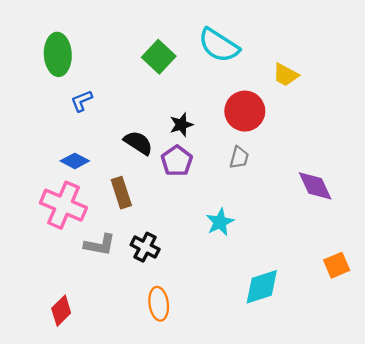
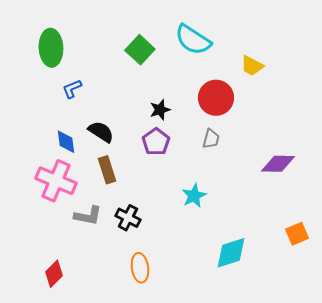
black semicircle: (138, 143) -> (101, 132), moved
blue diamond: (75, 161) -> (66, 142), turned 55
purple diamond: (315, 186) -> (278, 164), turned -64

